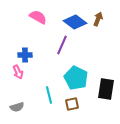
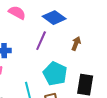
brown arrow: (98, 19) -> (76, 44), moved

